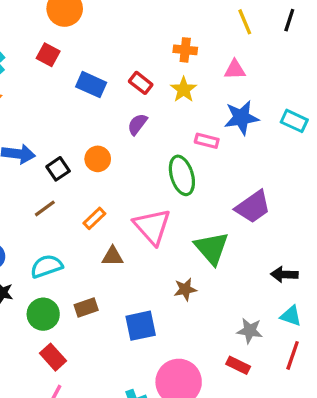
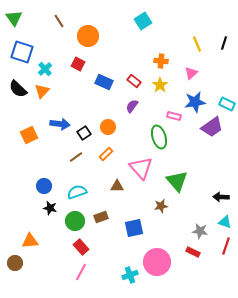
pink triangle: (235, 70) -> (191, 73), turned -40
purple trapezoid: (253, 207) -> (212, 127), moved
orange rectangle: (94, 218) -> (106, 154), moved

